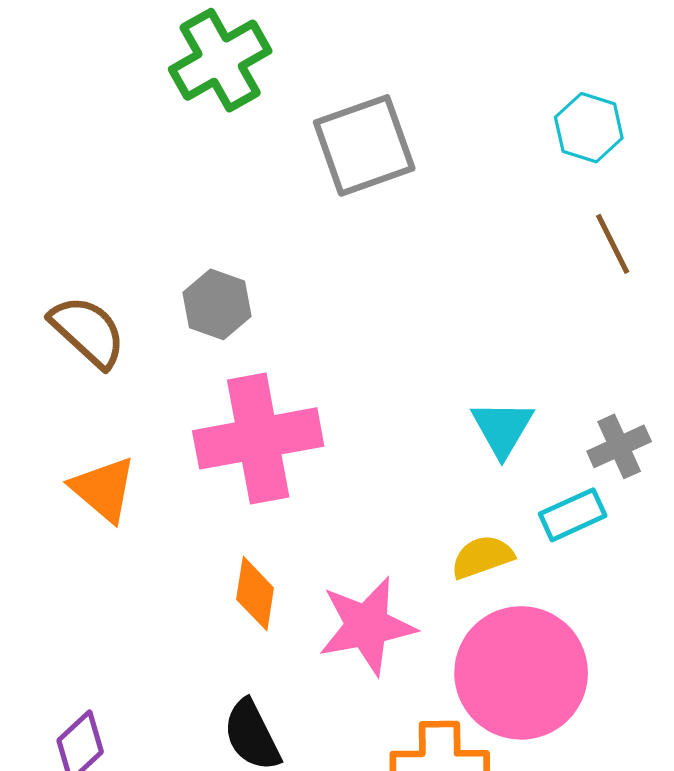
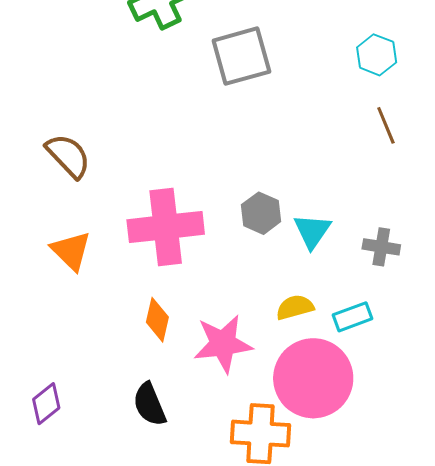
gray hexagon: (217, 304) -> (261, 213), moved
gray cross: (619, 446) -> (381, 247), turned 30
cyan rectangle: (573, 515) -> (353, 317), moved

